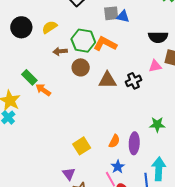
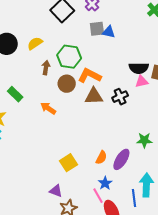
black semicircle: (158, 37) -> (139, 68), moved
orange L-shape: (105, 44) -> (90, 76), moved
brown arrow: (60, 51) -> (46, 68), turned 104
orange arrow: (43, 90) -> (48, 108), moved
purple ellipse: (134, 143) -> (121, 159), turned 30
purple triangle: (69, 174) -> (56, 191), turned -32

